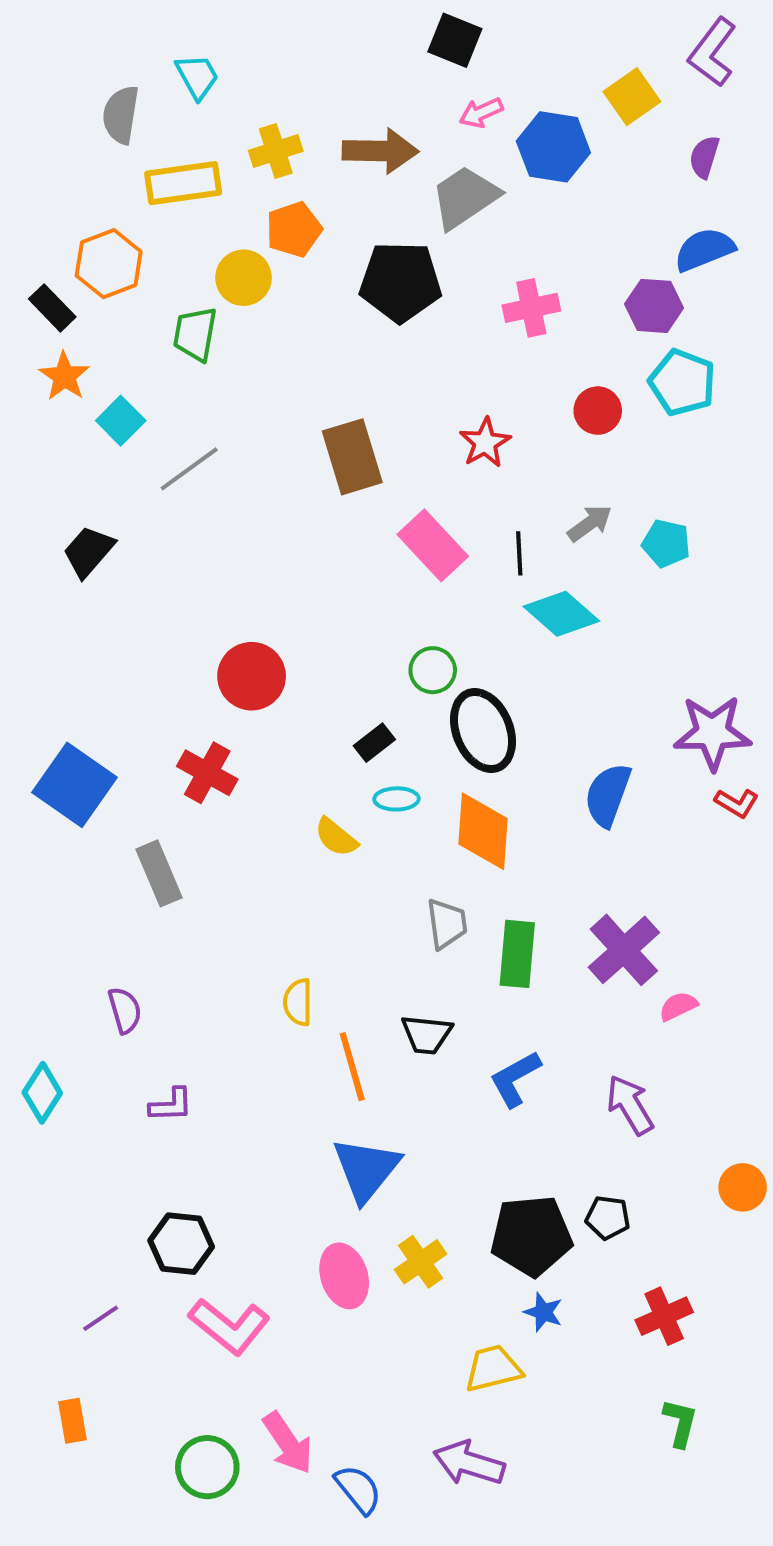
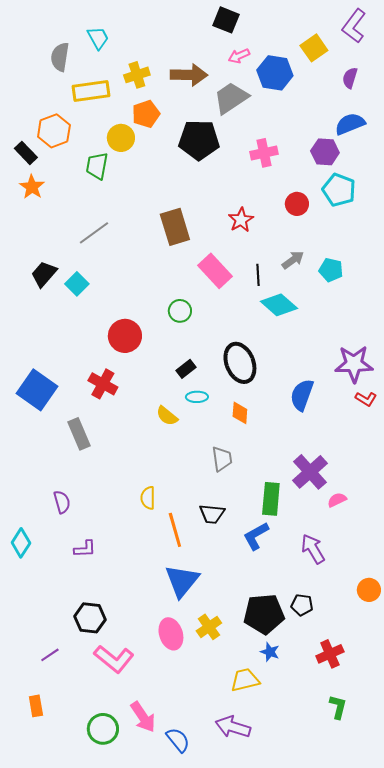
cyan square: (121, 421) -> (77, 284), moved
green circle: (433, 670) -> (180, 311), moved
orange diamond: (483, 831) -> (240, 413), size x0.6
green rectangle: (517, 954) -> (271, 499), moved

